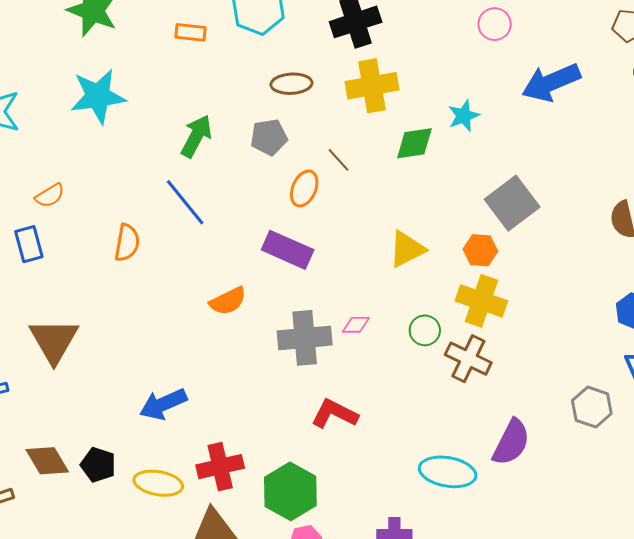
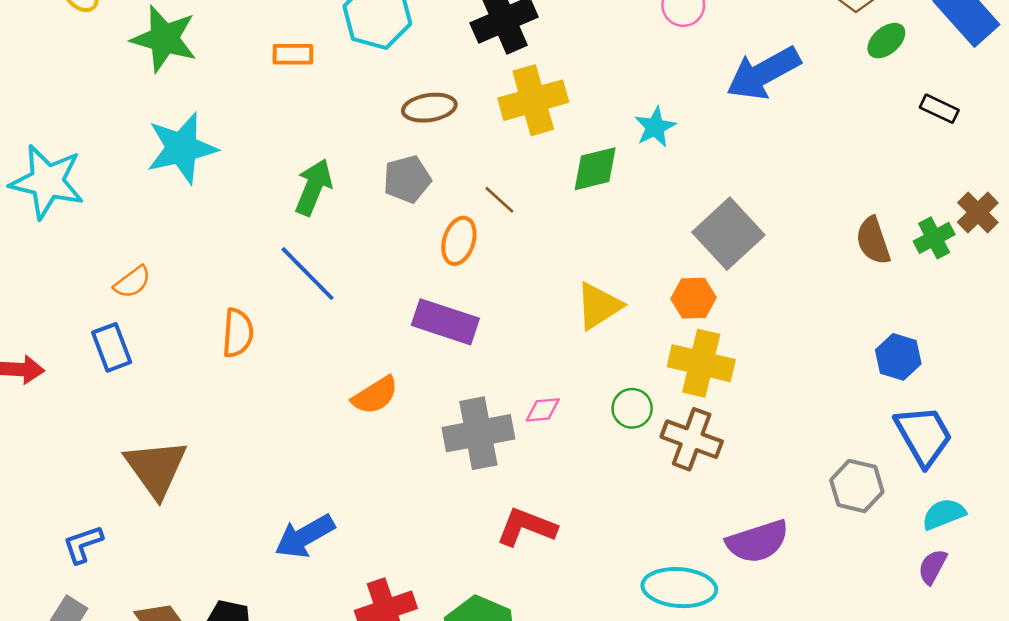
purple semicircle: (511, 442) -> (758, 542), turned 51

